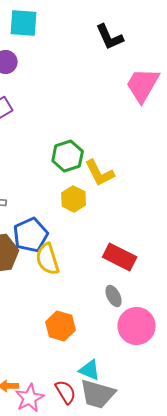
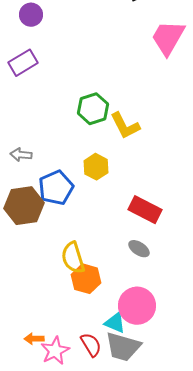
yellow hexagon: (74, 199) -> (96, 167), moved
yellow semicircle: (48, 259) -> (73, 258), moved
gray ellipse: (114, 296) -> (139, 249), turned -30
pink circle: (137, 326) -> (137, 306), moved

